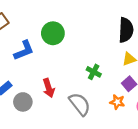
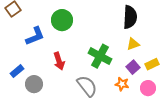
green cross: (94, 72) -> (100, 56), size x1.6
red arrow: (49, 88) -> (59, 61), moved

